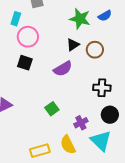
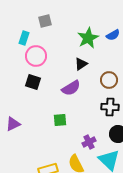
green star: (80, 19) -> (88, 38), turned 30
brown circle: (95, 50) -> (109, 80), moved
green square: (52, 109) -> (60, 120), moved, turned 32

